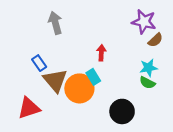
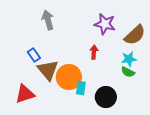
purple star: (144, 22) -> (105, 24), moved
brown semicircle: (155, 40) -> (135, 35), size x1.6
red arrow: (101, 53) -> (94, 52), moved
cyan rectangle: (93, 77) -> (81, 88), moved, turned 40

